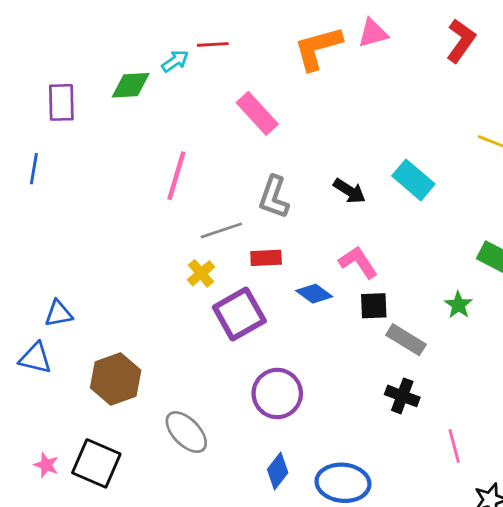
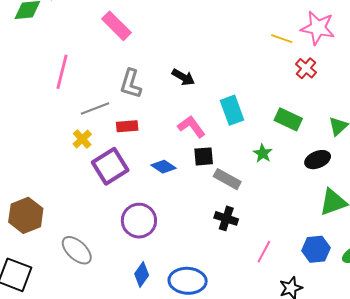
cyan rectangle: (413, 180) -> (232, 110), moved, turned 32
blue diamond: (314, 294) -> (163, 167), moved
pink line: (454, 446) -> (264, 252), turned 45

